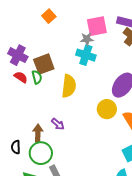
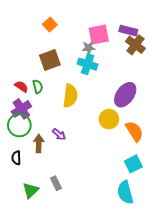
purple cross: (18, 55) -> (21, 109), moved, turned 30
brown square: (44, 64) -> (50, 60), moved
green circle: (41, 153) -> (19, 125), moved

